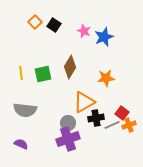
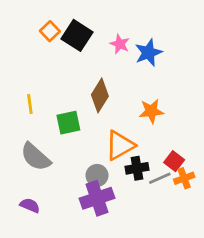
black square: (54, 25) -> (77, 35), size x1.5
green square: (43, 74) -> (68, 123), moved
gray semicircle: (25, 110) -> (36, 157), turned 35

